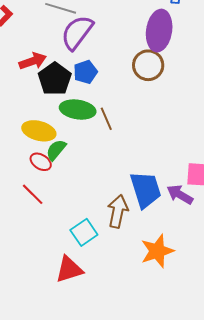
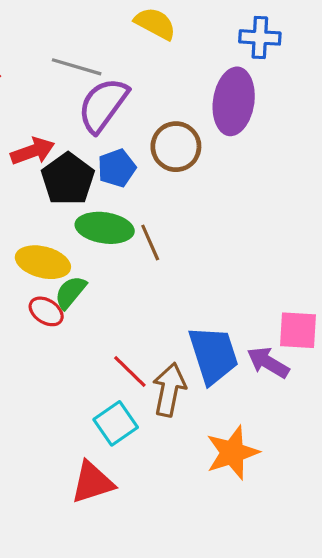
brown circle: (148, 65) -> (176, 147), moved
red line: (33, 194) -> (130, 371), moved

